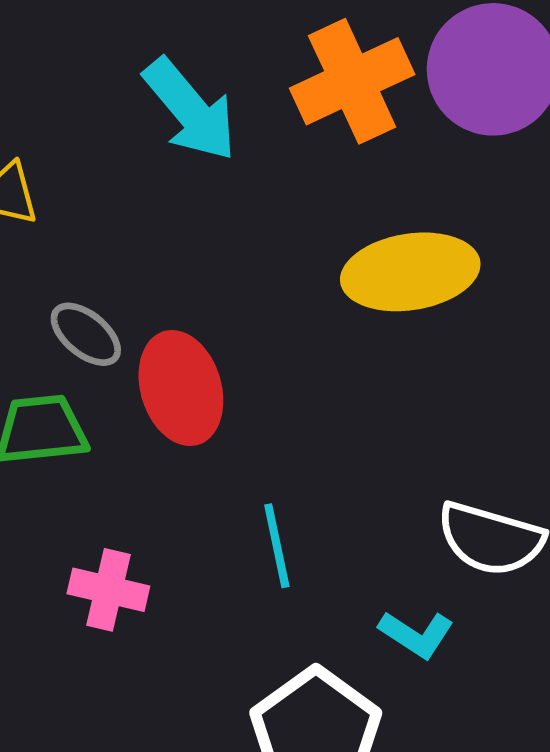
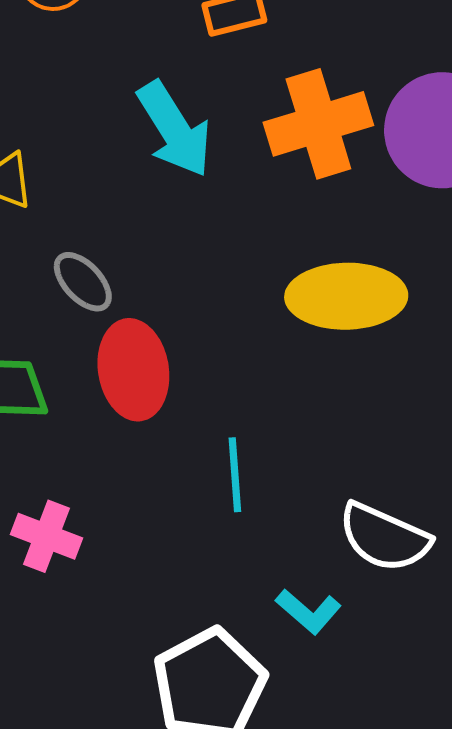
gray ellipse: (86, 334) -> (83, 282), moved
cyan line: (277, 546) -> (235, 475), moved

